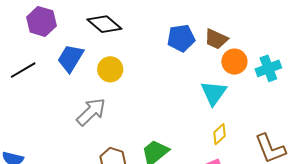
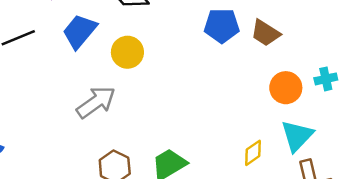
orange circle: (234, 62) -> (286, 88), moved
cyan cross: (268, 68) -> (326, 79), size x0.7
cyan triangle: (214, 93) -> (297, 136), moved

